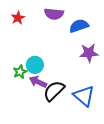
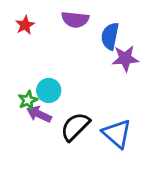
blue semicircle: (79, 26) -> (110, 36), turned -60
purple star: (89, 53) -> (125, 58), moved
purple arrow: (38, 82) -> (39, 114), moved

